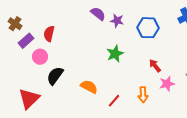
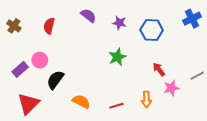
purple semicircle: (98, 14) -> (88, 16), moved
red semicircle: (49, 34) -> (49, 26), moved
purple rectangle: (26, 41) -> (20, 69), moved
orange semicircle: (89, 87) -> (81, 101), moved
red line: (114, 101) -> (116, 106), turned 32

